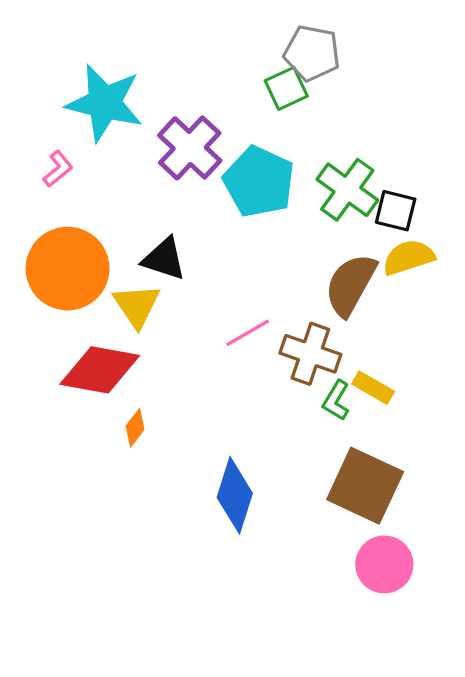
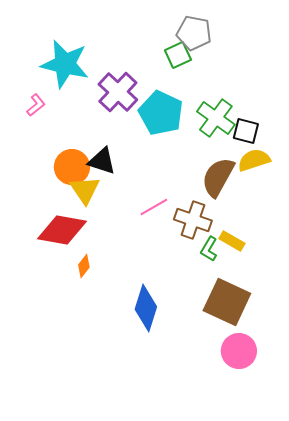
orange circle: (68, 269) -> (72, 167), moved, size x0.7

